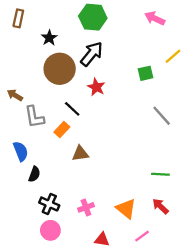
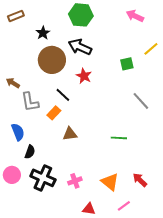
brown rectangle: (18, 18) -> (16, 16), turned 56
black arrow: (92, 54) -> (80, 47), turned -105
green line: (160, 174) -> (119, 138), moved
black cross: (49, 204) -> (43, 178), size x1.4
pink circle: (50, 230) -> (12, 175), moved

